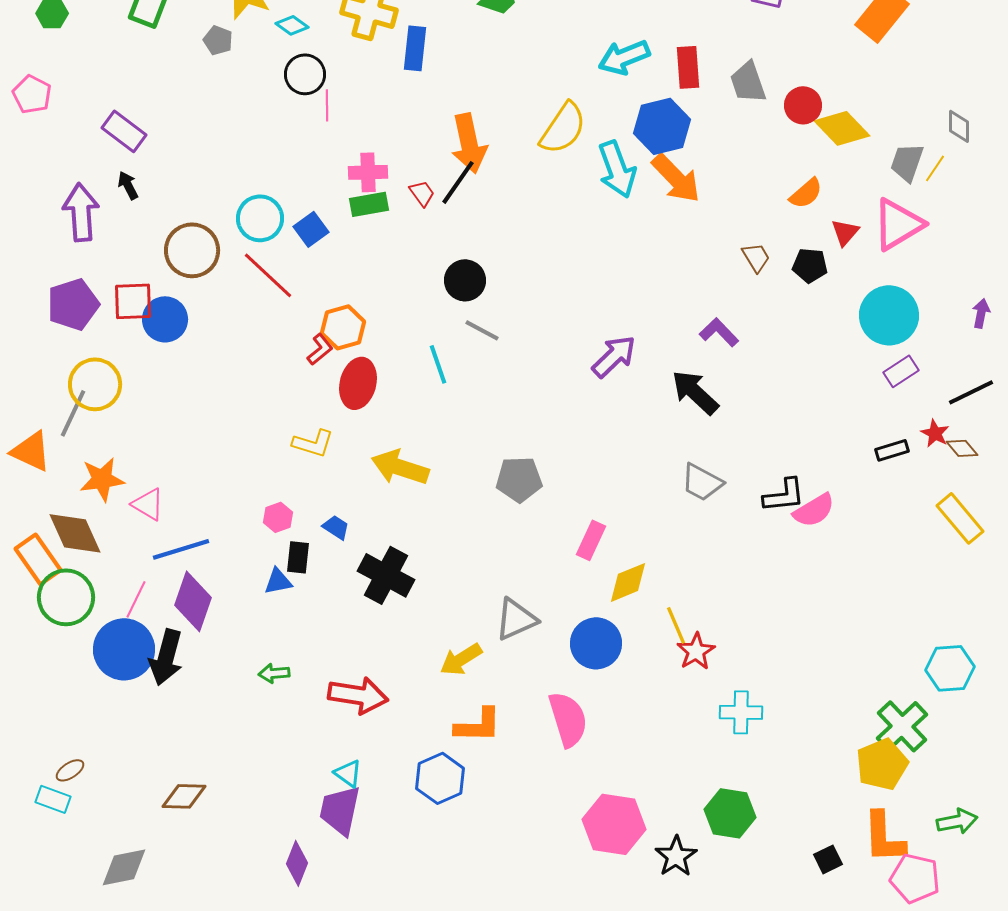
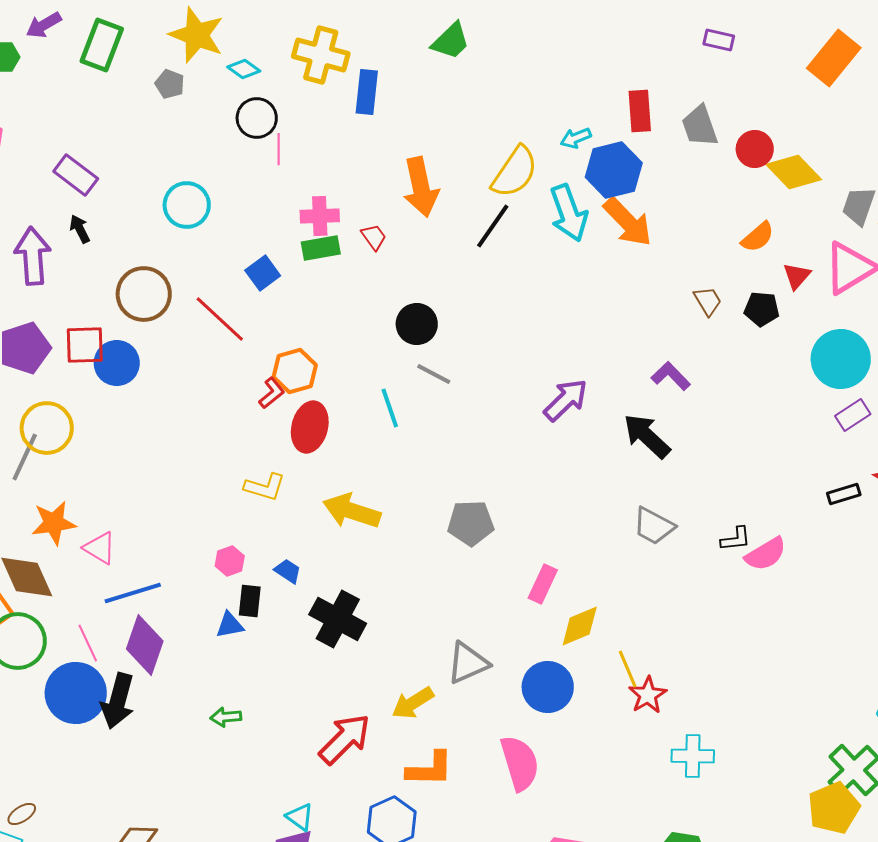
cyan arrow: (624, 57) -> (576, 138), moved, size x0.6
black line: (458, 182) -> (493, 226), moved
cyan circle: (260, 218) -> (187, 205), moved
black L-shape: (784, 495) -> (736, 539), size x0.7
pink line: (136, 599) -> (88, 643), turned -51
red arrow: (358, 695) -> (345, 739), moved, turned -54

